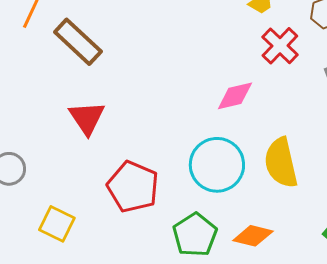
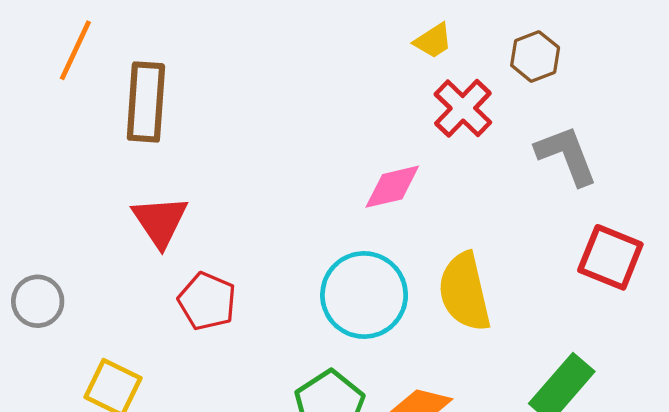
brown rectangle: (78, 42) -> (146, 102), turned 51
red pentagon: (133, 187) -> (207, 301), moved, size x0.7

